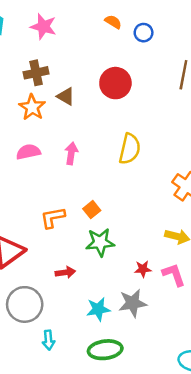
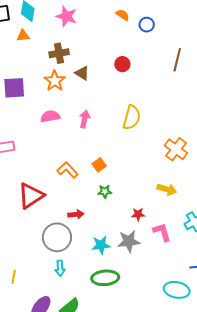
red circle: (115, 83) -> (122, 64), size x0.6
orange L-shape: (53, 218) -> (67, 170), turned 55
green star: (100, 242) -> (105, 191), size x0.6
pink L-shape: (174, 275) -> (162, 232), moved
gray circle: (25, 304) -> (57, 237), moved

